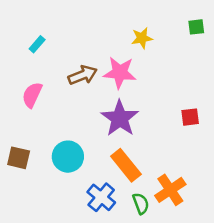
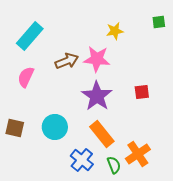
cyan rectangle: (37, 44) -> (30, 36), size x2.0
red square: (190, 117) -> (142, 92), moved

